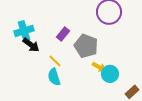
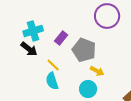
cyan cross: (24, 31) -> (33, 31), moved
cyan circle: (110, 74) -> (88, 89), moved

